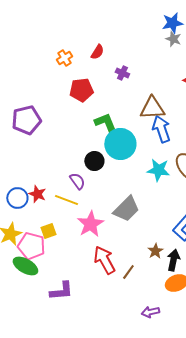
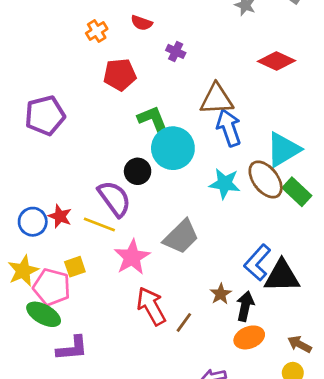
red semicircle: (97, 52) -> (142, 23), turned 77
purple semicircle: (77, 181) -> (114, 199), size x1.6
purple L-shape: (61, 291) -> (72, 348), moved

